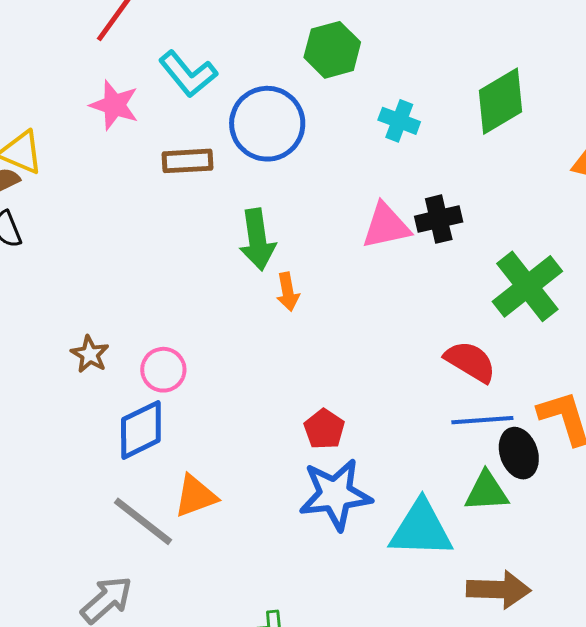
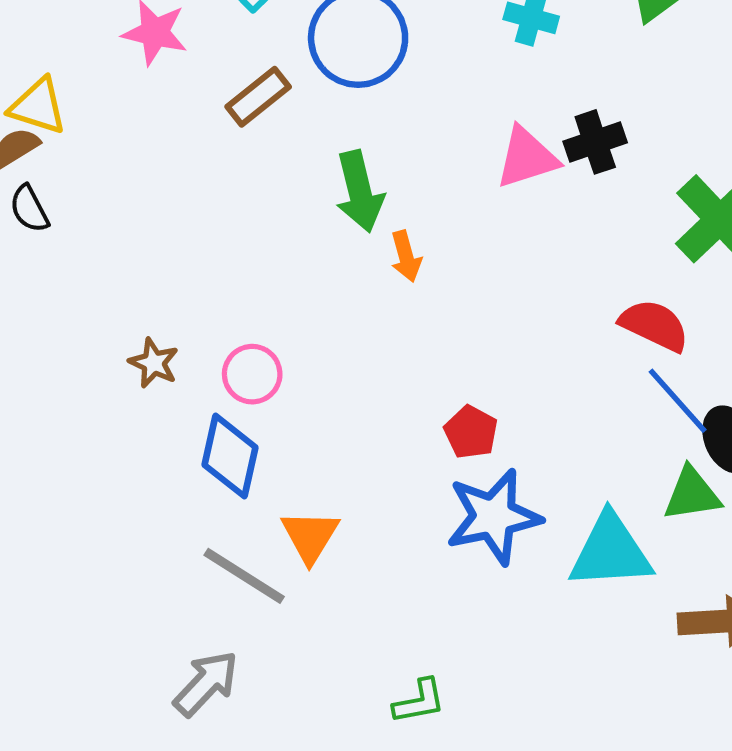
brown rectangle: (188, 161) -> (258, 97), turned -30
blue line: (482, 420) -> (678, 401), turned 58
blue diamond: (141, 430) -> (230, 456), turned -46
orange triangle: (195, 496) -> (310, 536), turned -33

